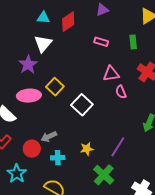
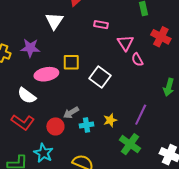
pink rectangle: (101, 42) -> (101, 25), moved
purple star: (28, 65) -> (30, 48), moved, turned -30
pink triangle: (111, 74) -> (125, 43), turned -48
yellow square: (55, 87) -> (71, 62), turned -36
cyan cross: (58, 158) -> (87, 125), moved

